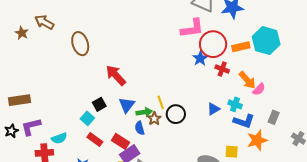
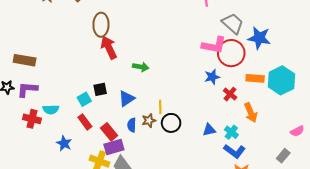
red circle: (213, 44) -> (231, 53), moved
red arrow: (116, 75) -> (109, 48), moved
pink semicircle: (259, 89) -> (297, 131), moved
green arrow: (144, 112) -> (141, 67), moved
gray rectangle: (274, 117) -> (283, 156), moved

